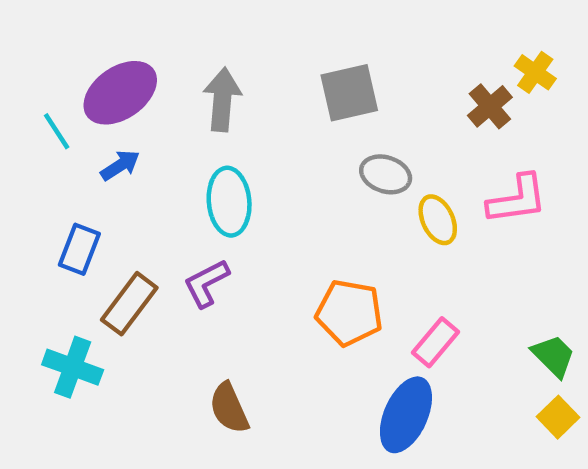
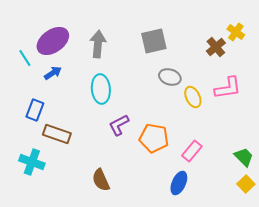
purple L-shape: (206, 283) -> (119, 125), moved
brown rectangle: (129, 304) -> (57, 134), turned 72
blue ellipse: (406, 415) -> (179, 183), size x0.7

